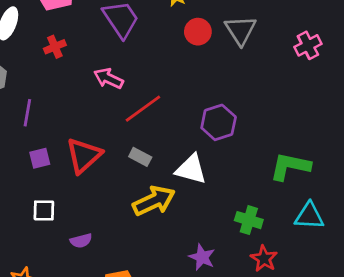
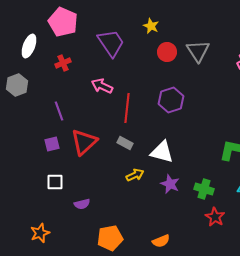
red line: (143, 109) -> (127, 108), turned -48
purple line: (27, 113) -> (59, 111), moved, turned -30
purple hexagon: (219, 122) -> (171, 100), moved
yellow arrow: (154, 201) -> (135, 175), size x0.6
purple star: (202, 257) -> (170, 184), moved

